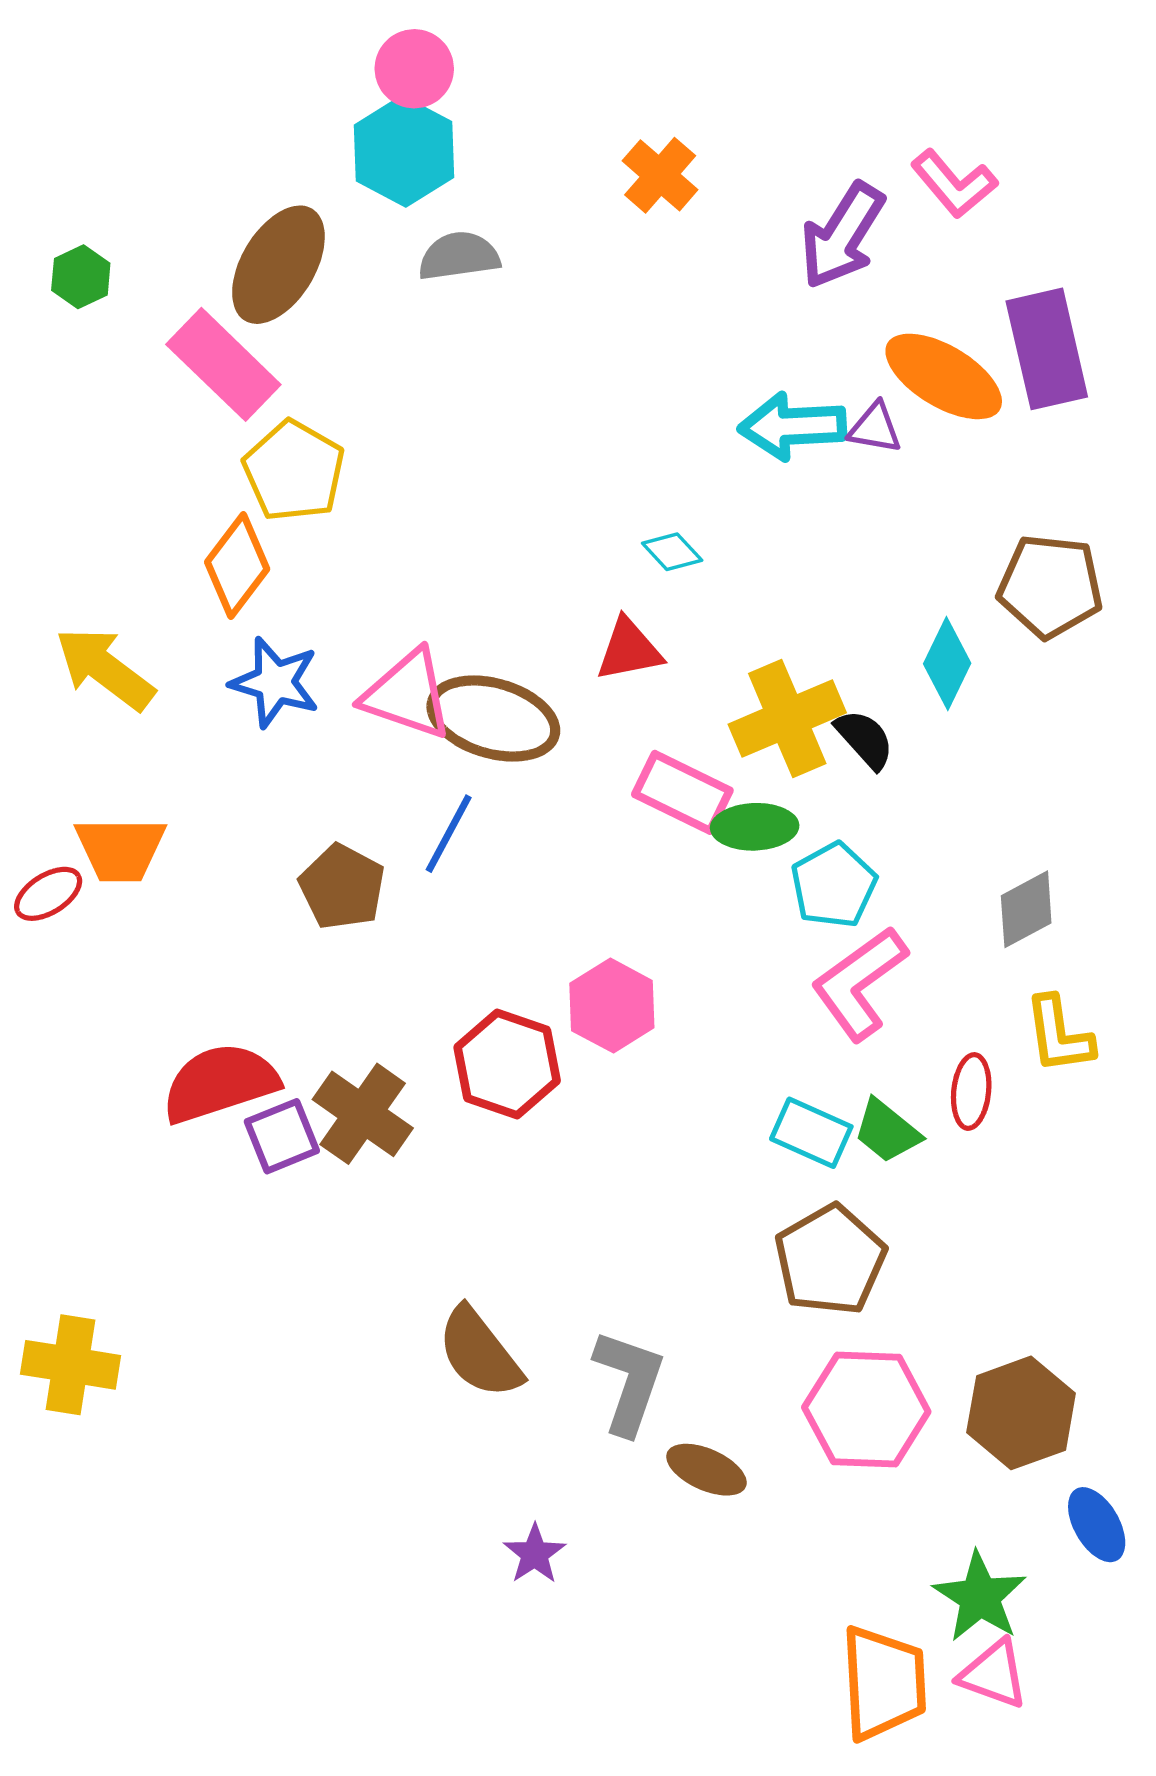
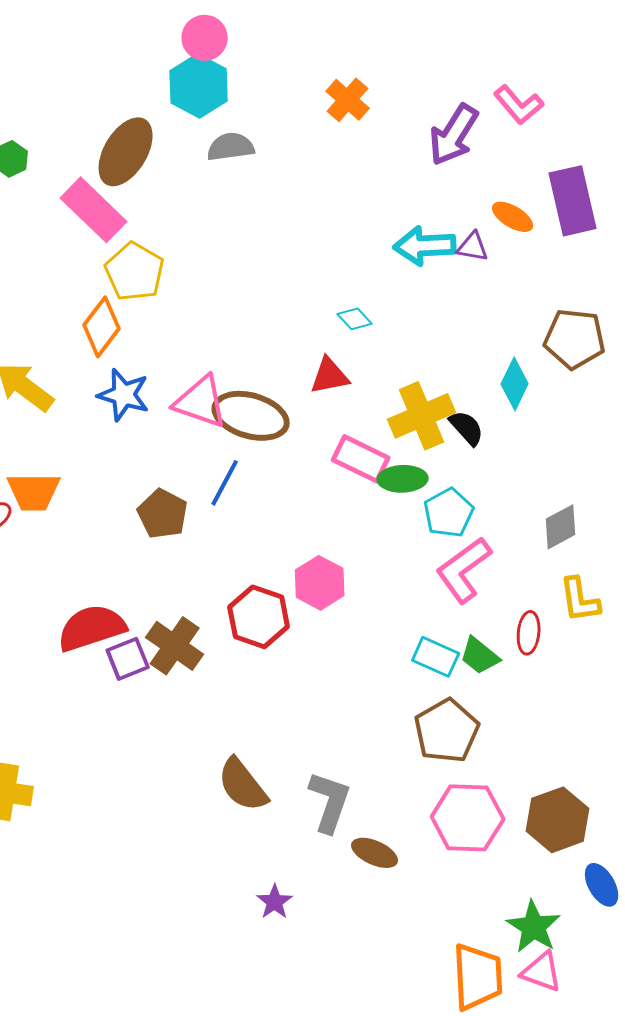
orange ellipse: (944, 376) -> (513, 217), size x0.6

